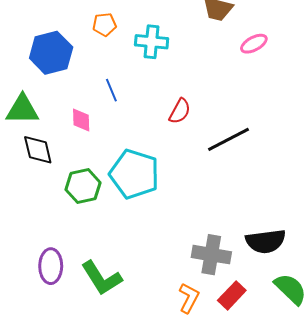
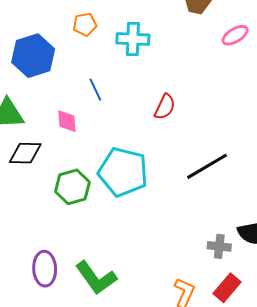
black line: (229, 139) -> (207, 166), moved
black diamond: (38, 150) -> (25, 153), turned -72
gray cross: (211, 255) -> (219, 246), moved, size x0.6

